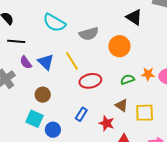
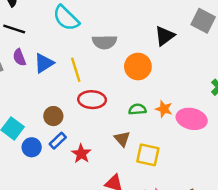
black triangle: (134, 17) -> (165, 36), turned 36
blue triangle: (46, 62) -> (44, 63), turned 30
brown circle: (43, 95) -> (53, 116), moved
blue rectangle: (81, 114) -> (58, 141), moved
red star: (107, 123) -> (81, 154), moved

